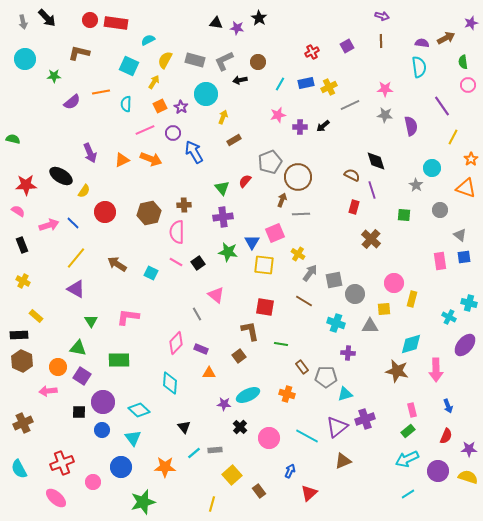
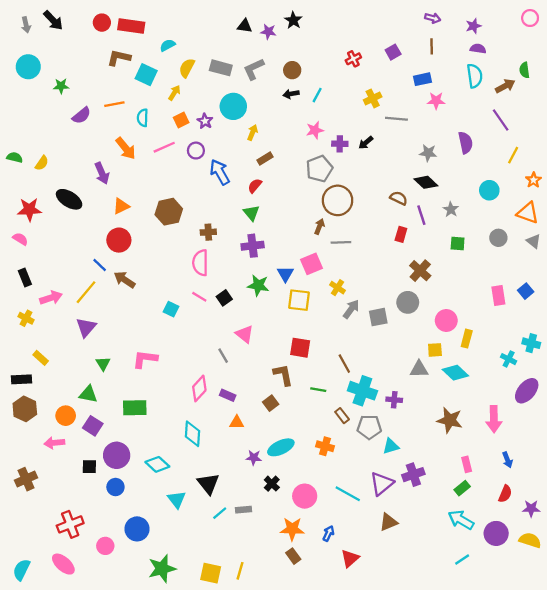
purple star: (471, 23) -> (473, 26), moved
brown arrow: (446, 38) -> (505, 86), moved
brown L-shape: (79, 53) -> (119, 58), moved
black arrow: (240, 80) -> (291, 94), moved
blue rectangle: (306, 83) -> (422, 79), moved
pink circle: (468, 85) -> (530, 18), moved
gray line: (350, 105) -> (396, 119), turned 30
gray star: (385, 115) -> (428, 153), moved
orange arrow: (151, 159) -> (126, 148), moved, turned 30
orange triangle: (122, 160) -> (121, 206), moved
black diamond: (376, 161) -> (426, 182), turned -30
gray pentagon: (270, 162) -> (319, 169), moved
red semicircle: (245, 181) -> (255, 186), moved
gray star: (416, 185) -> (451, 209), moved
yellow semicircle: (84, 191) -> (42, 163), moved
brown hexagon: (149, 213) -> (169, 212), moved
blue line: (73, 223) -> (100, 265), moved
pink arrow: (49, 225) -> (51, 298), moved
gray triangle: (460, 235) -> (533, 241), moved
blue square: (464, 257) -> (526, 291), turned -32
brown arrow: (117, 264) -> (125, 280), moved
purple triangle: (76, 289) -> (86, 327), turned 42
gray circle: (355, 294) -> (408, 302), moved
brown line: (304, 301) -> (344, 364), moved, turned 30
cyan cross: (336, 323) -> (362, 391), moved, size x1.4
cyan diamond: (411, 344) -> (455, 373), moved, turned 60
black triangle: (184, 427) -> (208, 484), size x1.5
cyan triangle: (133, 438) -> (177, 499), moved
cyan arrow: (407, 459) -> (461, 520), turned 55
orange star: (165, 467) -> (292, 529), moved
cyan semicircle: (19, 469) -> (21, 570), moved, turned 54
yellow square: (232, 475) -> (211, 573), moved, turned -36

